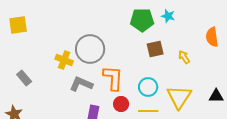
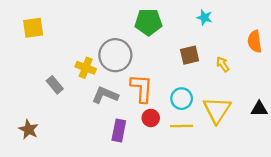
green pentagon: (142, 20) -> (148, 22), moved
gray rectangle: (24, 78) -> (55, 85), moved

